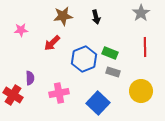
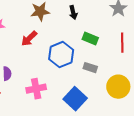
green rectangle: (110, 53) -> (90, 38), moved

